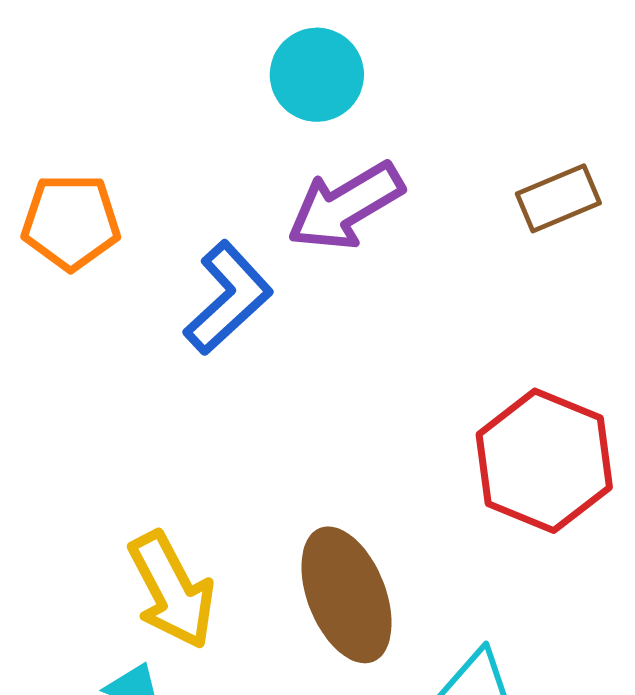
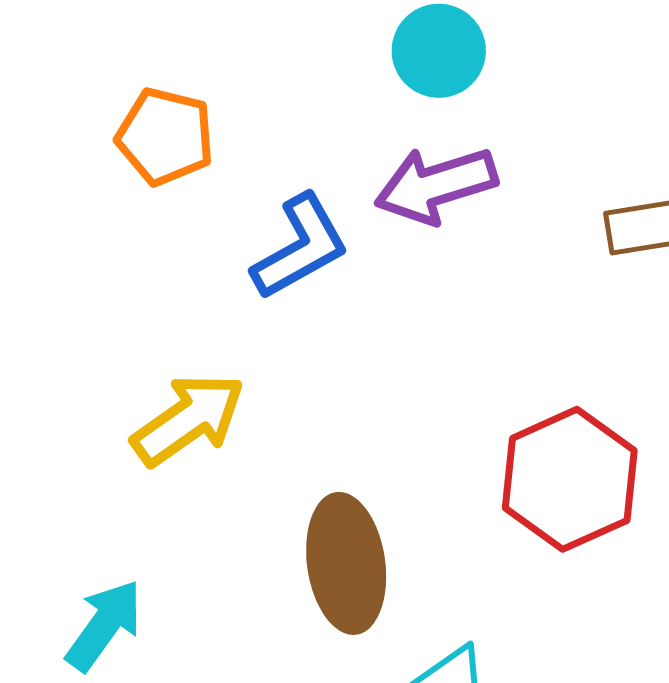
yellow arrow: (172, 590) -> (188, 420), moved, turned -111

